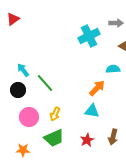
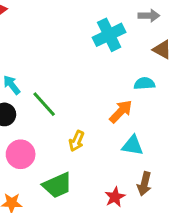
cyan triangle: (92, 111) -> (133, 145), moved
yellow arrow: (55, 114) -> (77, 141), moved
red star: (87, 140) -> (115, 197), moved

